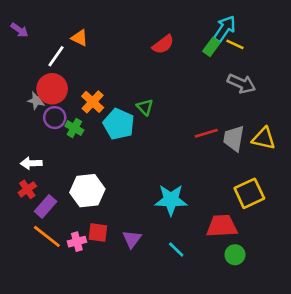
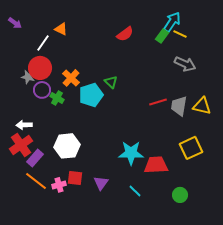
cyan pentagon: (119, 124) -> (91, 95), turned 30
red cross: (27, 189) -> (21, 145), size x1.6
red trapezoid: (222, 226) -> (156, 165), moved

